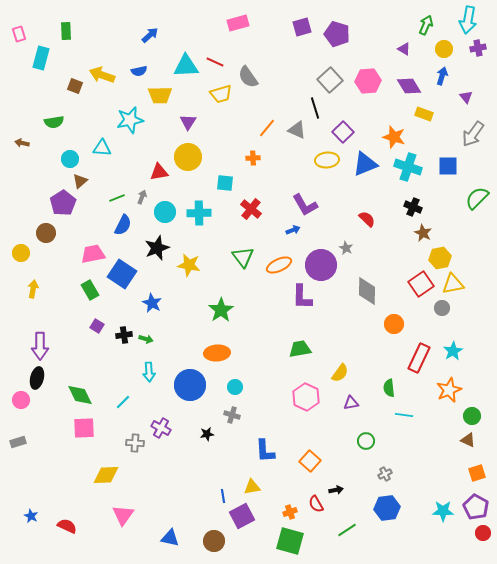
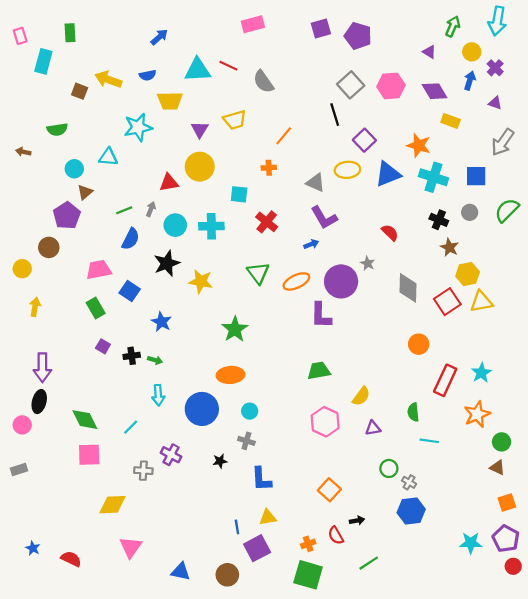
purple cross: (478, 48) -> (495, 68), moved, turned -35
yellow trapezoid: (221, 94) -> (235, 120), moved
purple triangle: (466, 97) -> (495, 103), turned -32
gray triangle: (297, 130) -> (316, 183), moved
blue square: (122, 274) -> (130, 291), size x0.7
gray diamond: (367, 291) -> (408, 288), moved
gray circle: (442, 308) -> (470, 212), moved
blue L-shape: (265, 451) -> (261, 479), moved
gray cross: (385, 474) -> (409, 482), moved, turned -32
blue hexagon: (387, 508) -> (411, 511), moved

